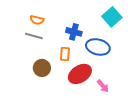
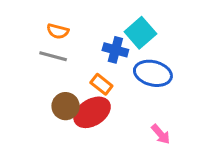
cyan square: (112, 17) -> (140, 33), moved
orange rectangle: (65, 54) -> (101, 84), turned -56
red ellipse: (80, 74) -> (92, 112), moved

